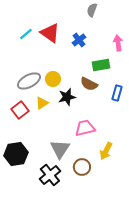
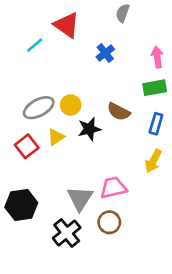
red triangle: (50, 33) -> (67, 25), moved
green rectangle: (101, 65) -> (155, 88), moved
pink trapezoid: (85, 128) -> (113, 188), moved
yellow arrow: (106, 151) -> (153, 161), moved

